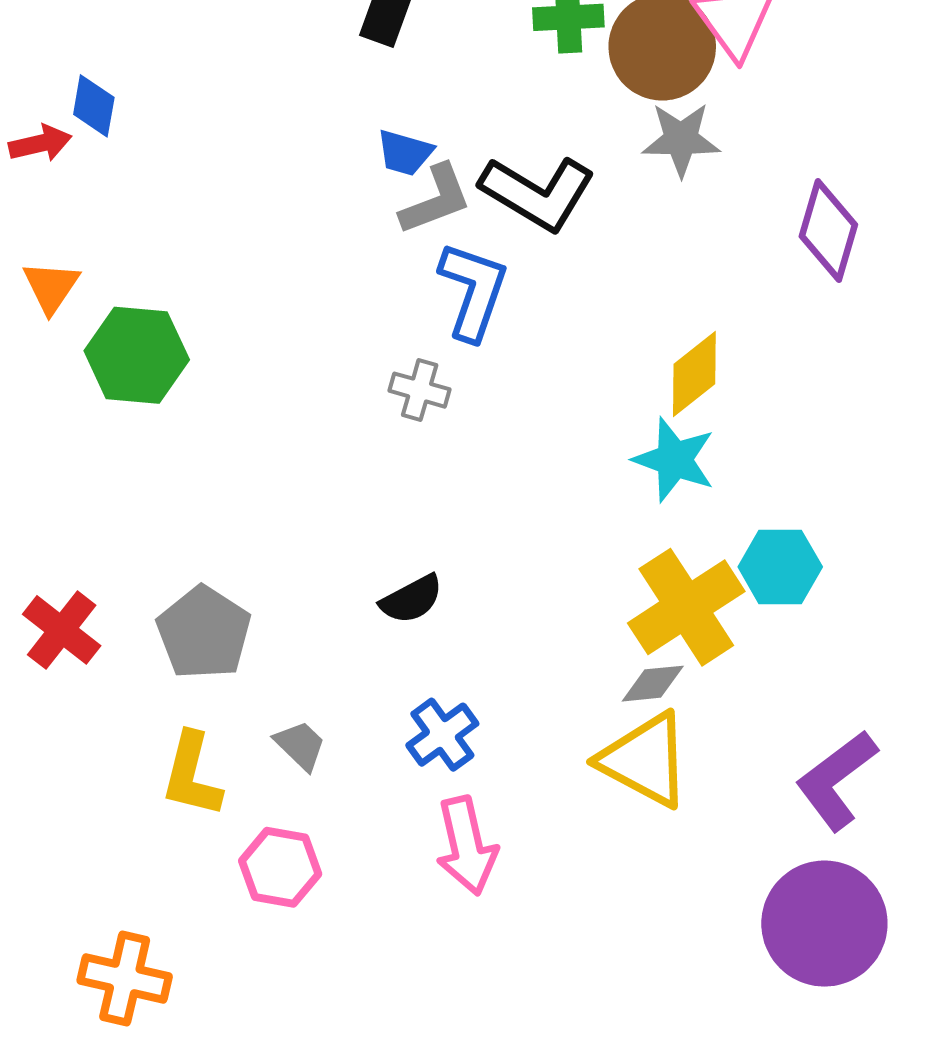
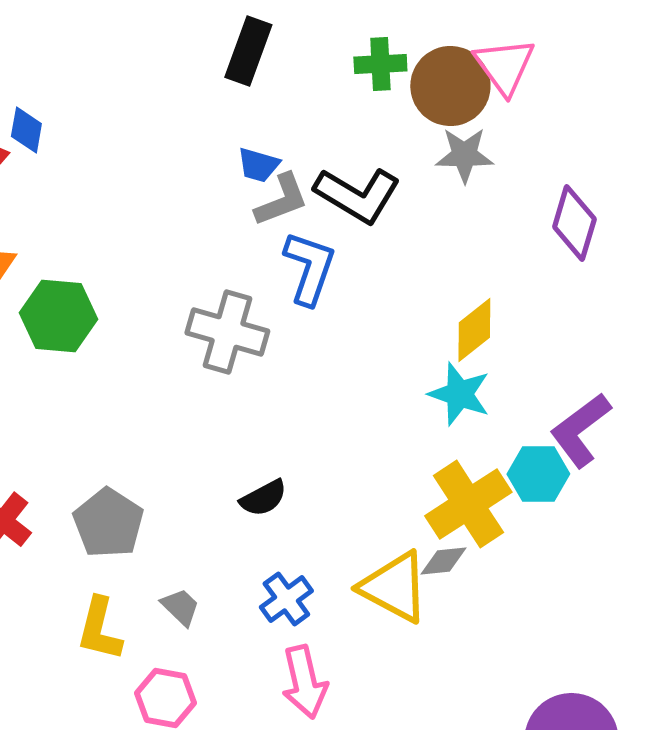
gray cross: (420, 390) -> (227, 332), moved, size x1.8
yellow triangle: (645, 760) -> (394, 587), moved
purple L-shape: (836, 780) -> (580, 430), moved

